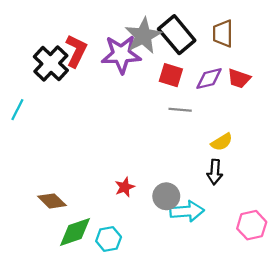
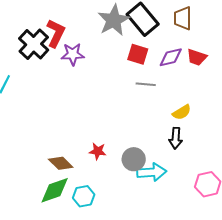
purple star: (121, 54) -> (73, 54), moved, size x0.7
red star: (125, 187) -> (98, 151), turned 30
brown diamond: (52, 201) -> (61, 163), moved

